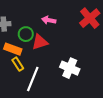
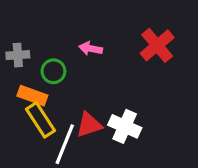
red triangle: (40, 42) -> (89, 125), moved
yellow rectangle: (18, 64) -> (40, 120), size x1.5

